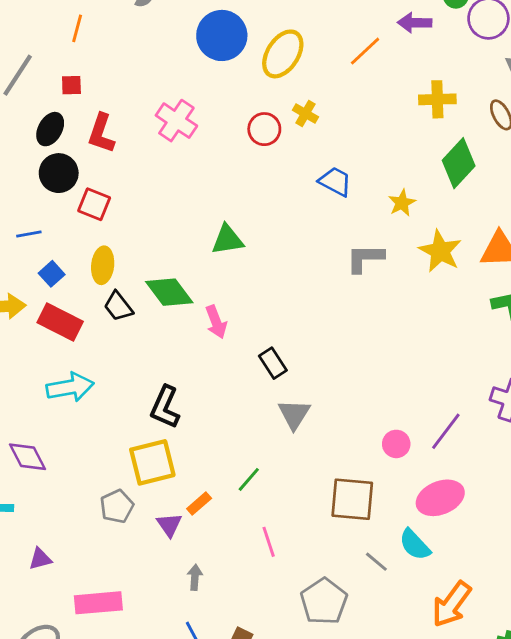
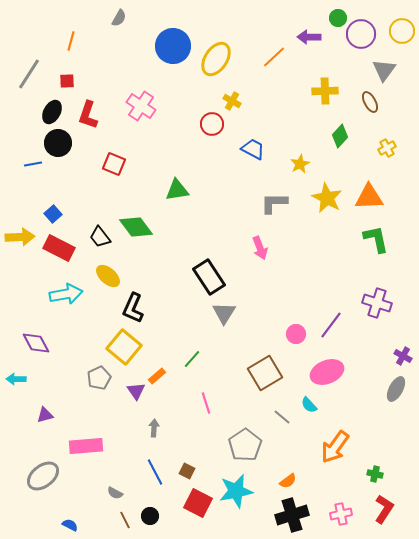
red circle: (264, 129) -> (212, 124), moved
green diamond: (459, 163) -> (340, 136), size x0.7
red square: (94, 204) -> (114, 164), moved
blue line: (29, 234) -> (33, 164), moved
yellow ellipse: (103, 265) -> (108, 276), moved, turned -55
pink arrow: (216, 322) -> (260, 248), moved
black rectangle: (273, 363) -> (209, 277), size x1.6
yellow square: (152, 462) -> (124, 347), turned -36
brown square: (352, 499) -> (265, 373), turned -36
cyan semicircle: (415, 545) -> (309, 405), size x0.7

